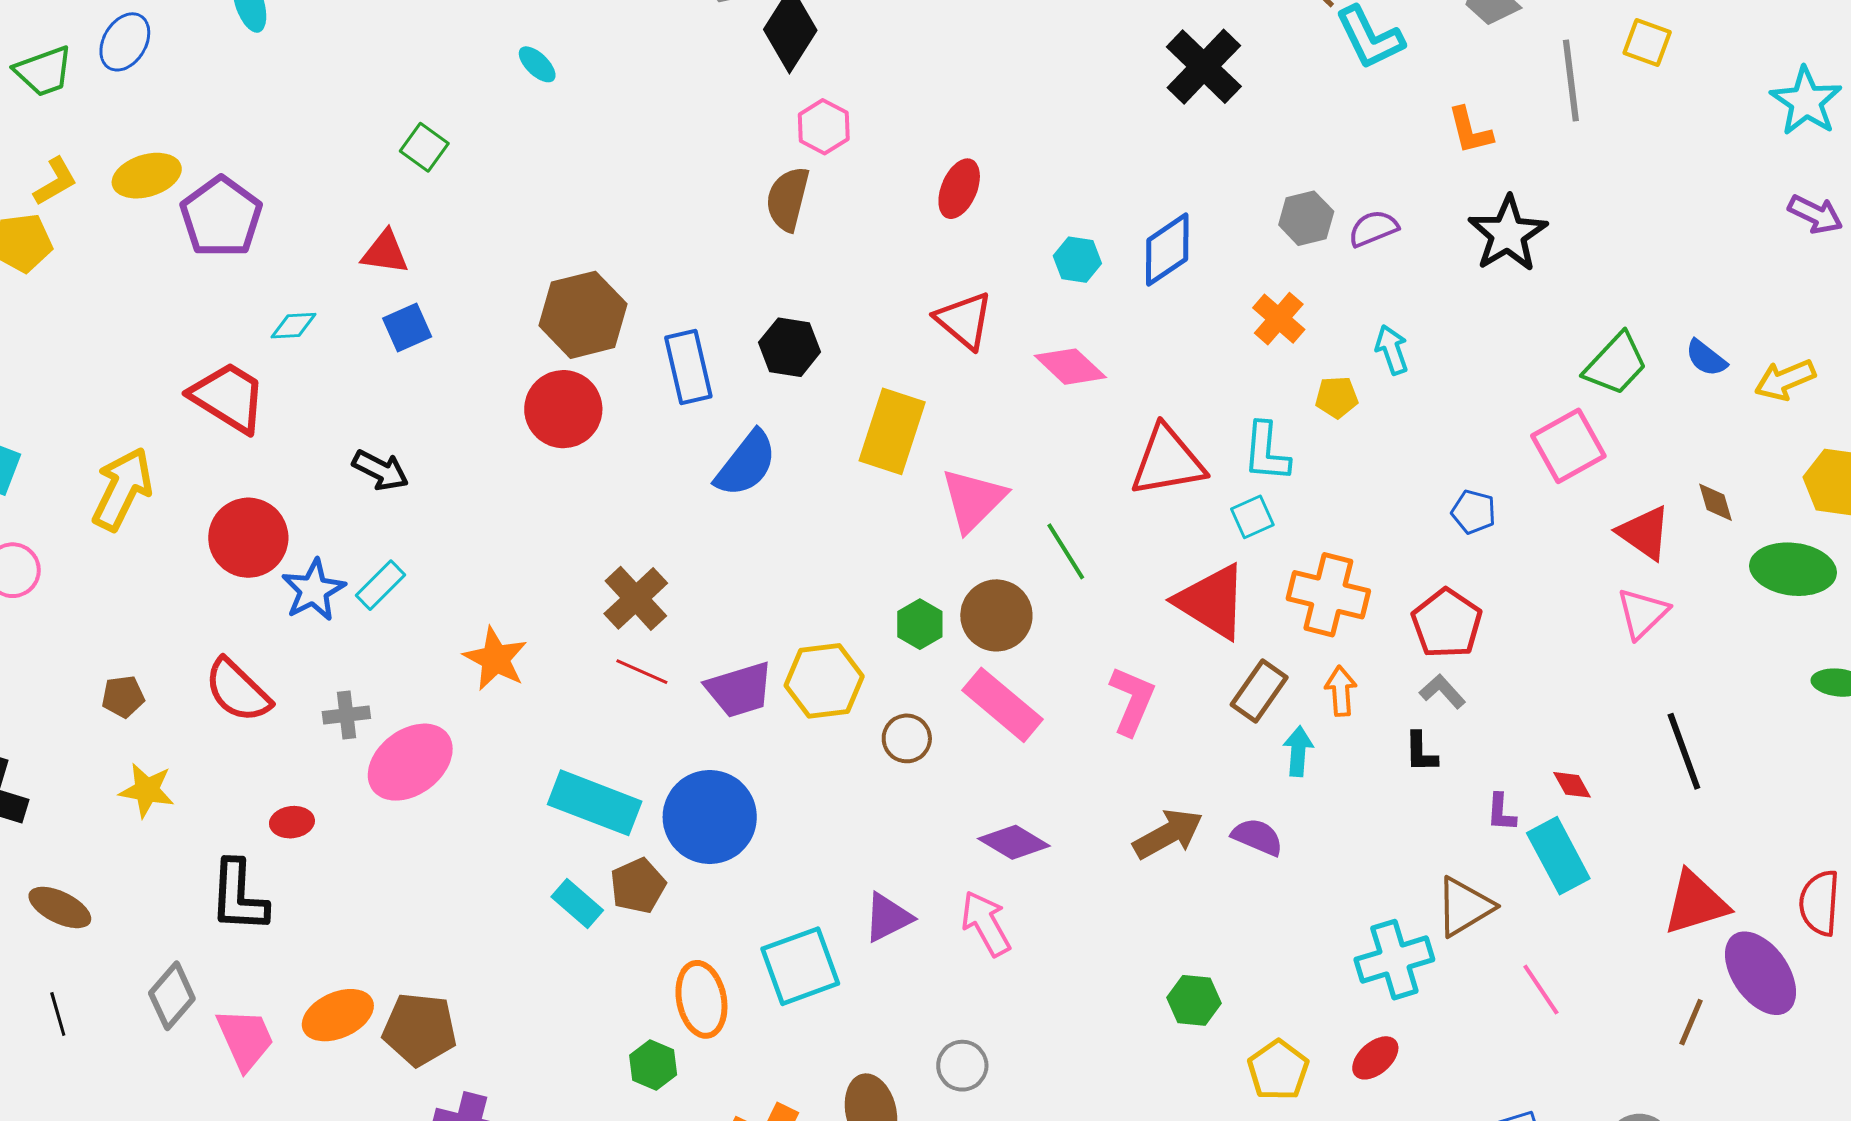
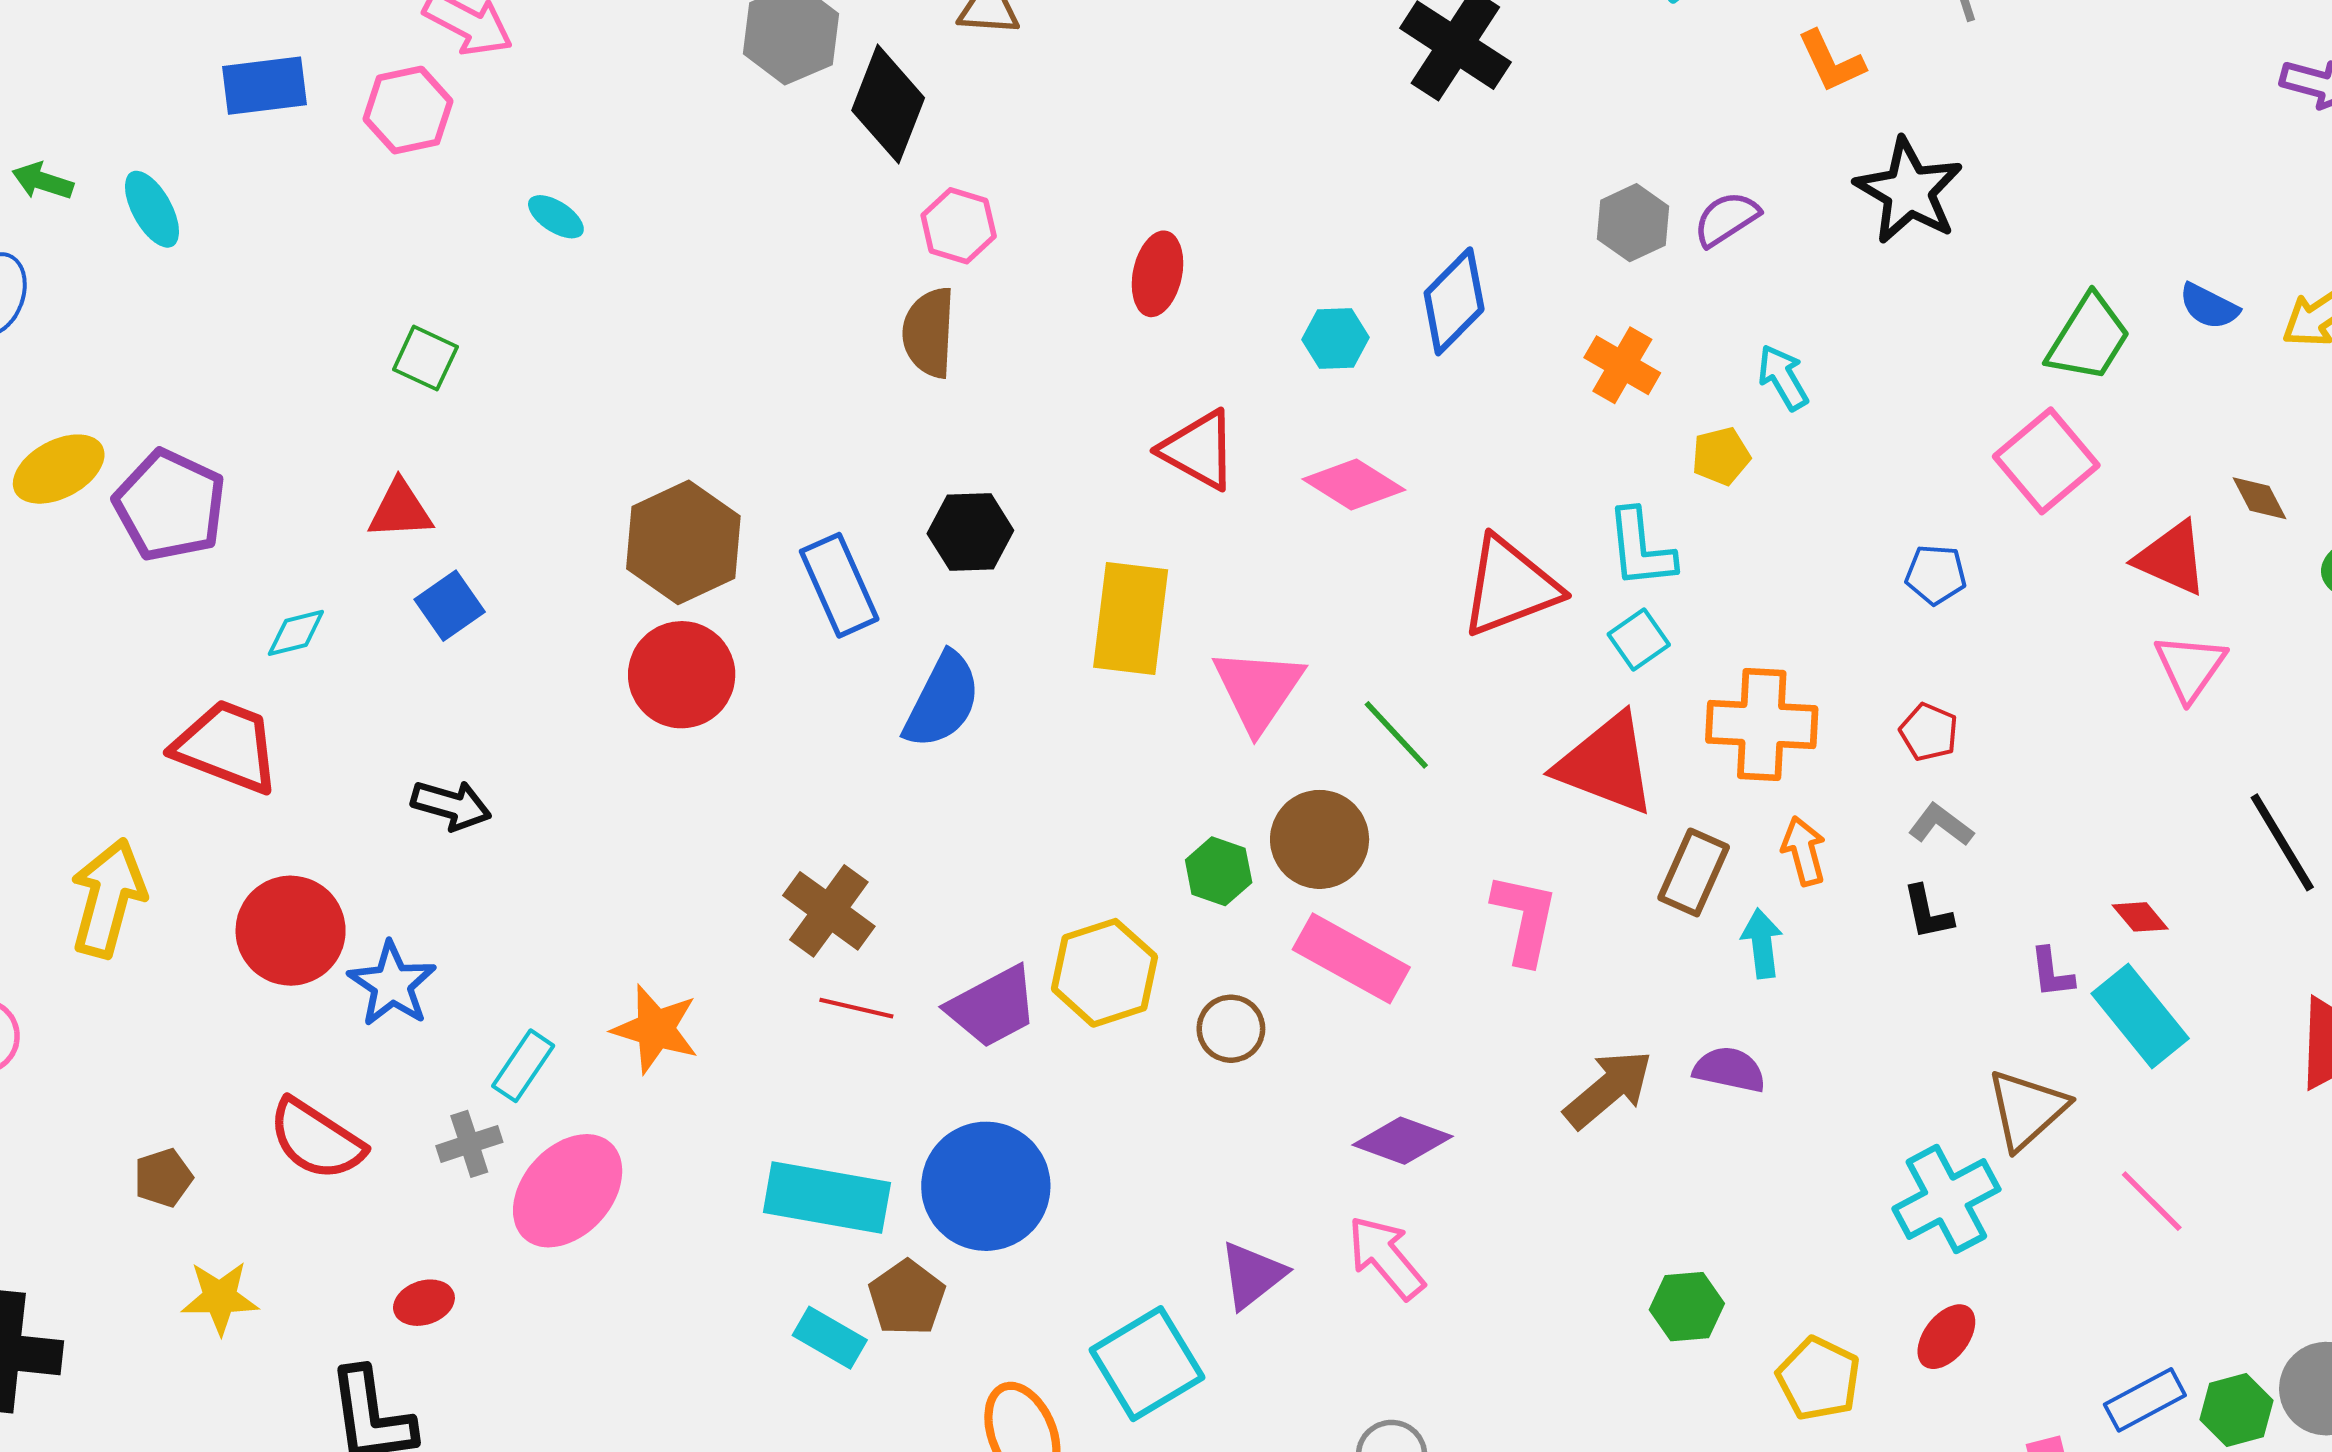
cyan rectangle: (381, 585) -> (523, 1066), moved
red pentagon: (1447, 623) -> (1929, 732), size x0.6

